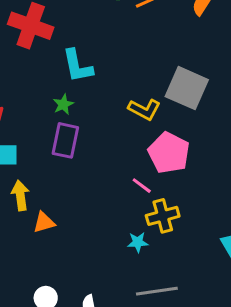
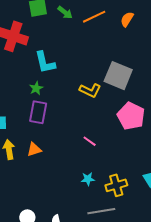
pink pentagon: (169, 153) -> (131, 116), moved
yellow cross: (163, 216) -> (116, 185), moved
orange triangle: (44, 222) -> (34, 149), moved

